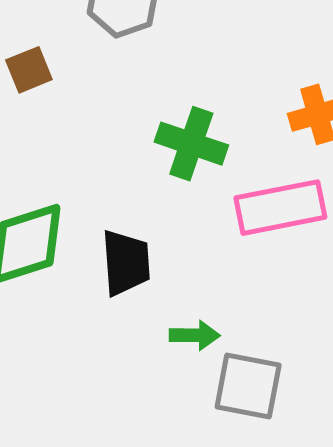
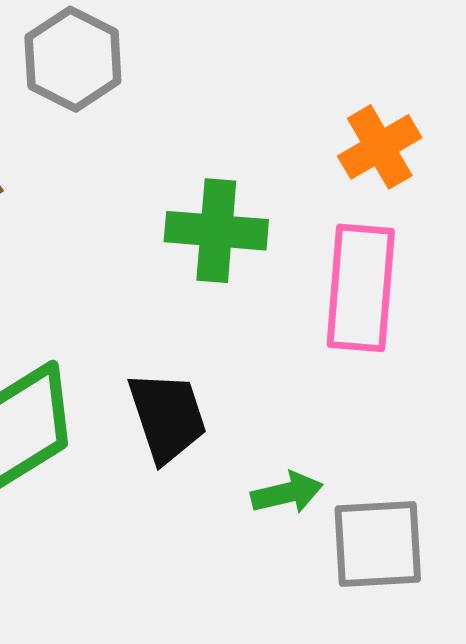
pink rectangle: (280, 208) -> (361, 288), turned -60

